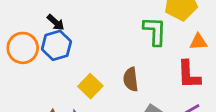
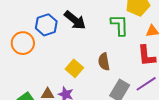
black arrow: (56, 22) -> (75, 20), moved, size x1.6
blue hexagon: (56, 45) -> (46, 25), moved

